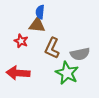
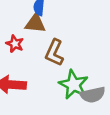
gray semicircle: (80, 54) -> (93, 95), moved

